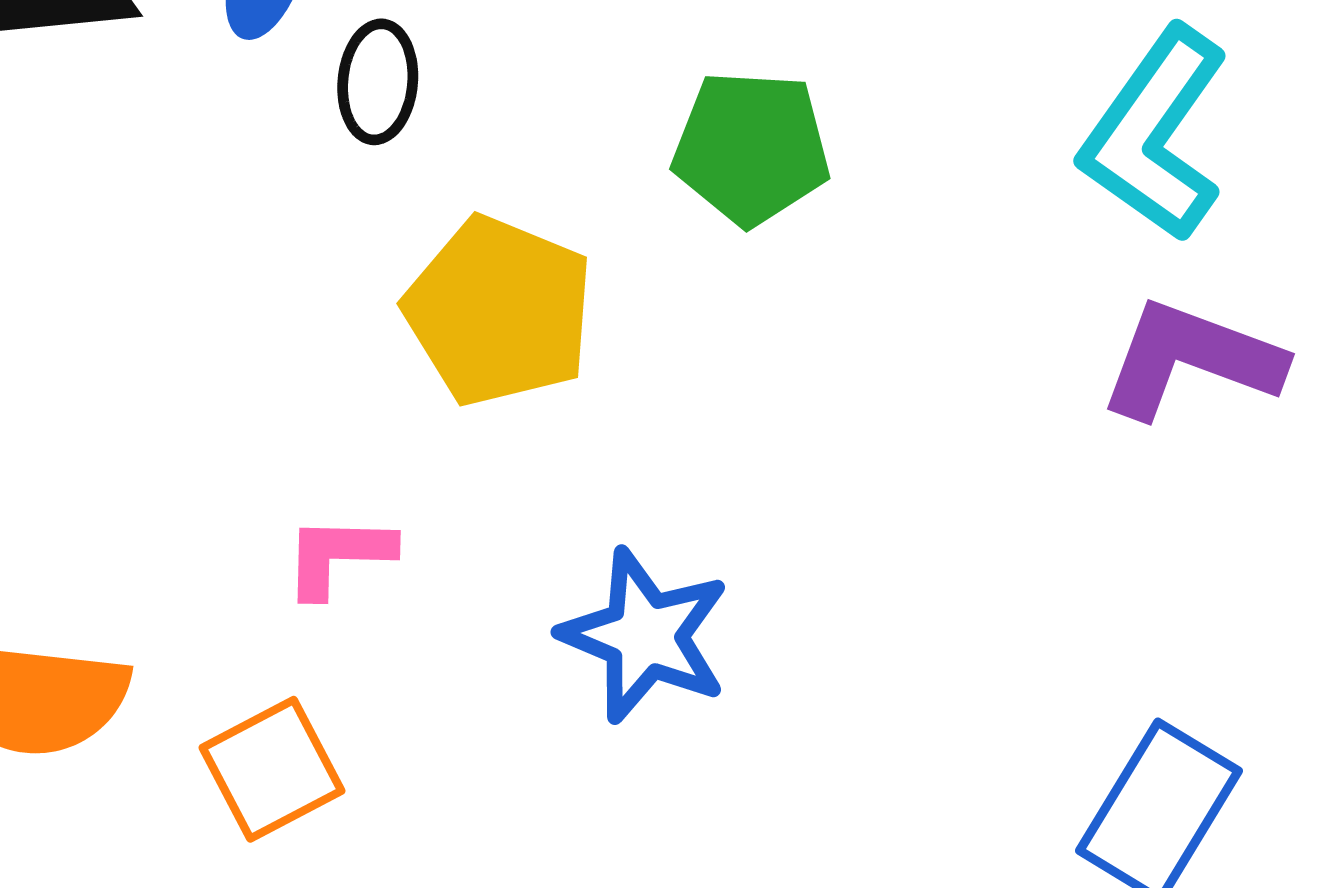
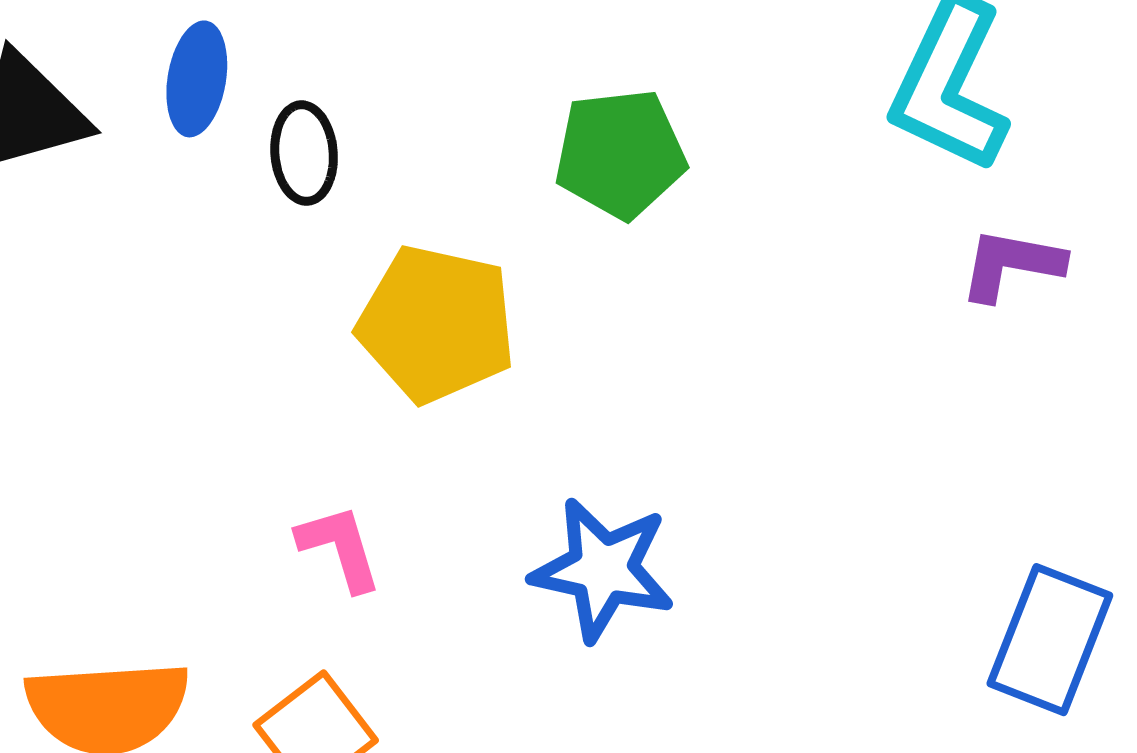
purple L-shape: (1191, 360) -> (1012, 264), size x0.7
pink L-shape: (338, 556) -> (340, 548), turned 82

